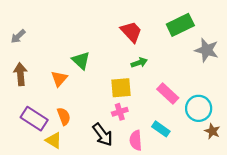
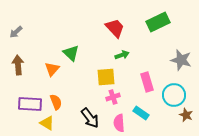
gray star: (207, 50) -> (181, 60), moved
pink rectangle: (168, 93) -> (147, 82), turned 30
pink cross: (120, 112) -> (113, 97), moved
purple rectangle: (34, 119) -> (30, 104), turned -30

